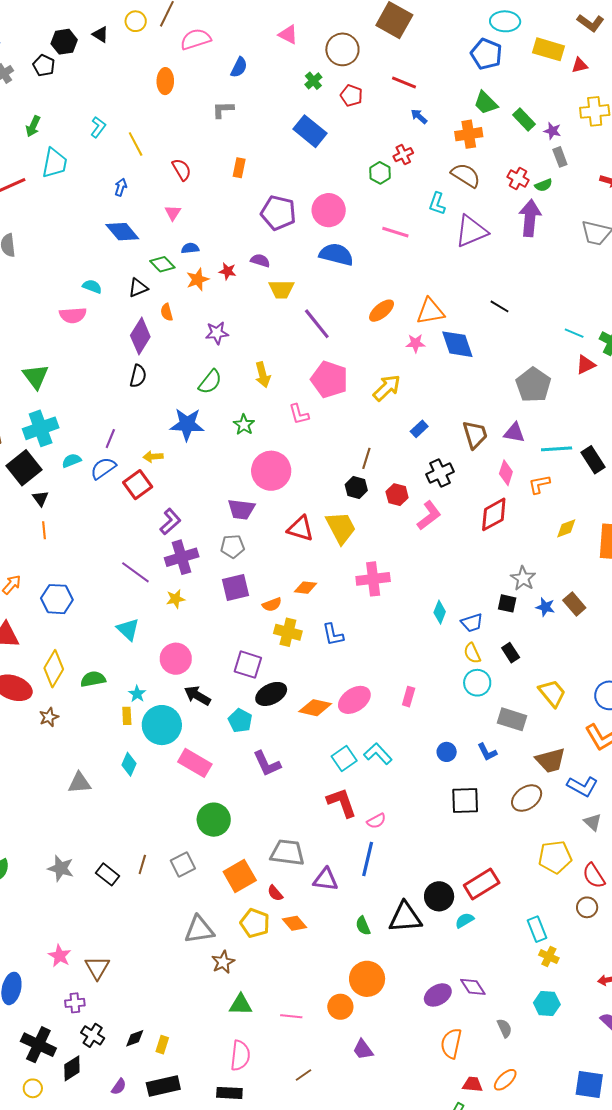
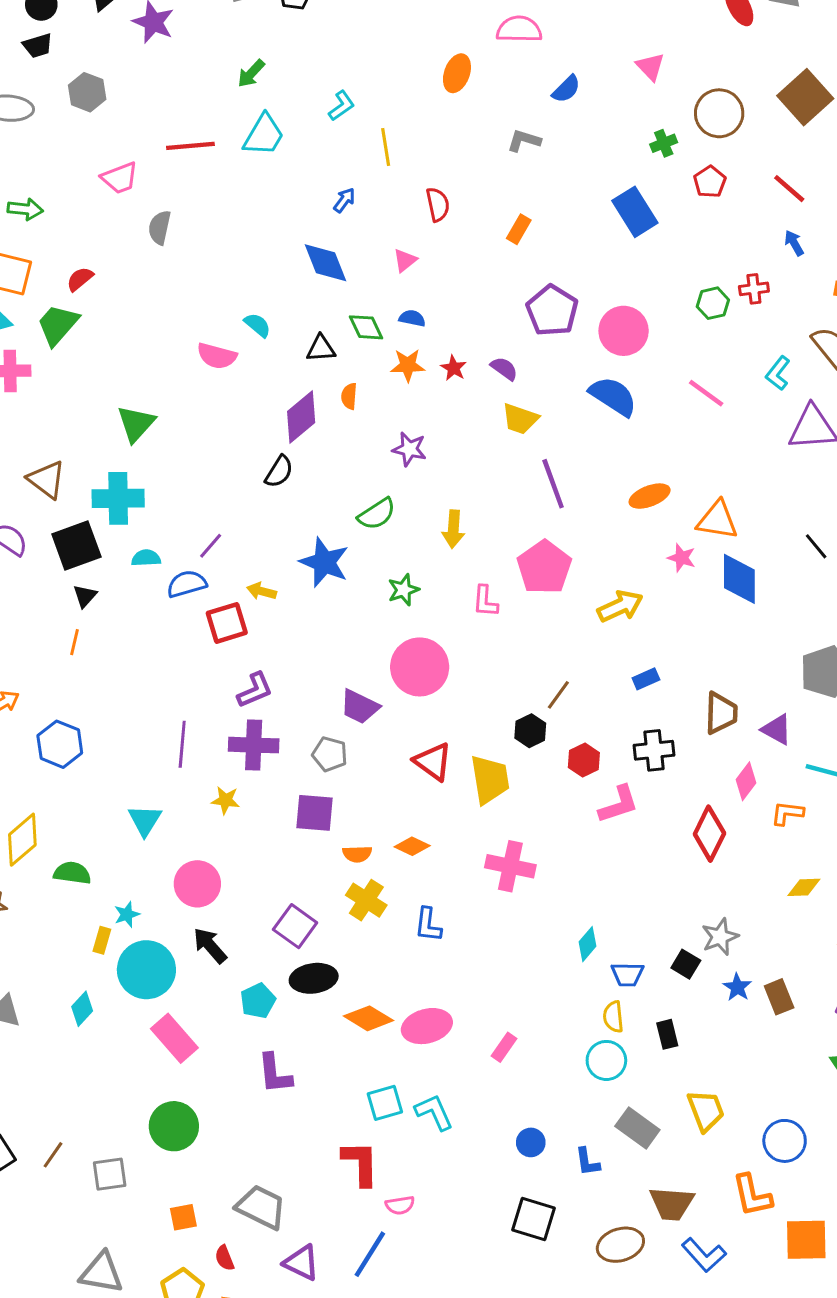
red diamond: (494, 514) -> (709, 834), turned -54
purple line: (135, 572) -> (182, 744), turned 40
orange square: (240, 876) -> (183, 1217), size x0.6

